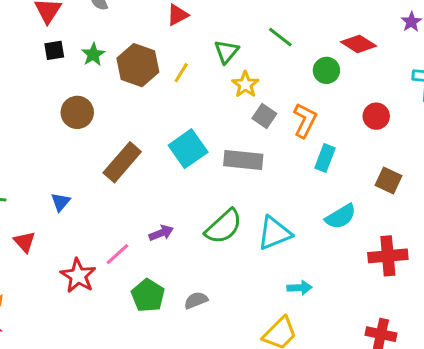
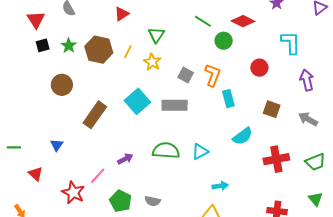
green line: (280, 37) -> (203, 21), moved
yellow star: (245, 85) -> (152, 62), moved
cyan rectangle: (325, 158) -> (228, 99), turned -30
green semicircle: (224, 227) -> (166, 151), turned -128
cyan triangle: (275, 233) -> (200, 152), size x0.7
gray semicircle: (196, 300) -> (153, 201), turned -140

